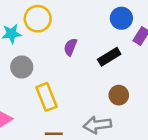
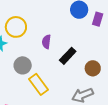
black rectangle: (109, 57) -> (68, 56), moved
gray circle: (22, 67) -> (23, 65), moved

